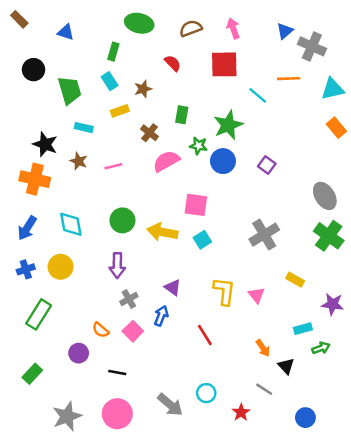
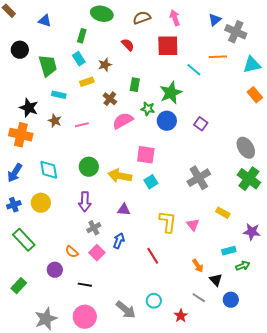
purple triangle: (173, 287) -> (124, 210), moved, turned -32
green rectangle: (39, 314) -> (24, 240), turned -75
blue circle: (305, 418) -> (231, 300), moved

